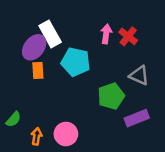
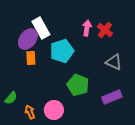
cyan pentagon: (76, 62) -> (62, 51), turned -30
green pentagon: (111, 96) -> (78, 85), moved, turned -30
orange arrow: (37, 136) -> (30, 112), turned -32

